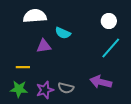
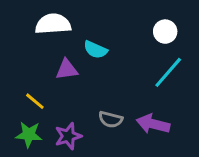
yellow line: (23, 67) -> (35, 101), turned 40
gray semicircle: (66, 88) -> (111, 119), moved

